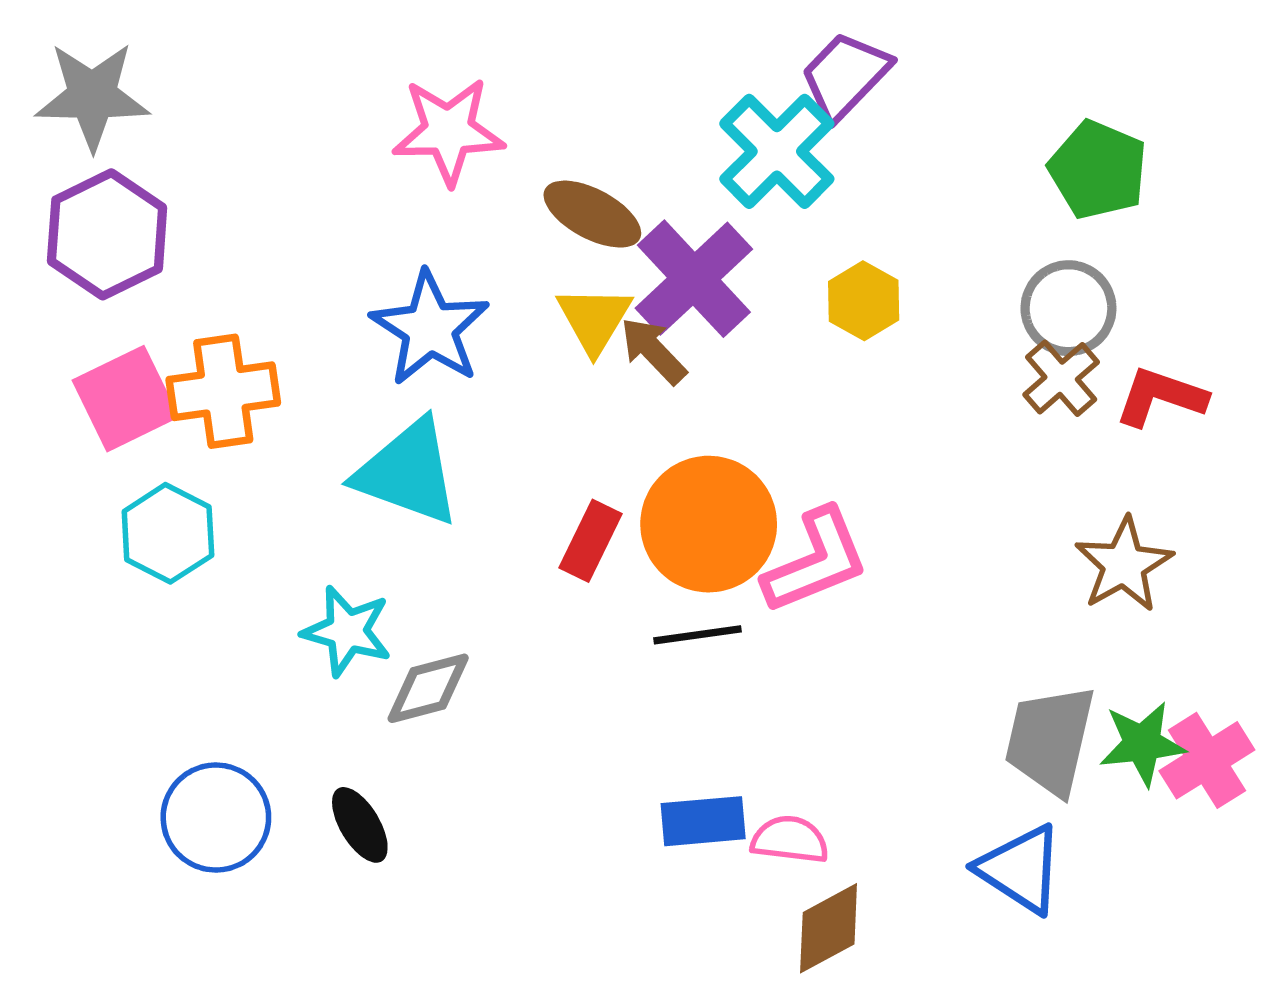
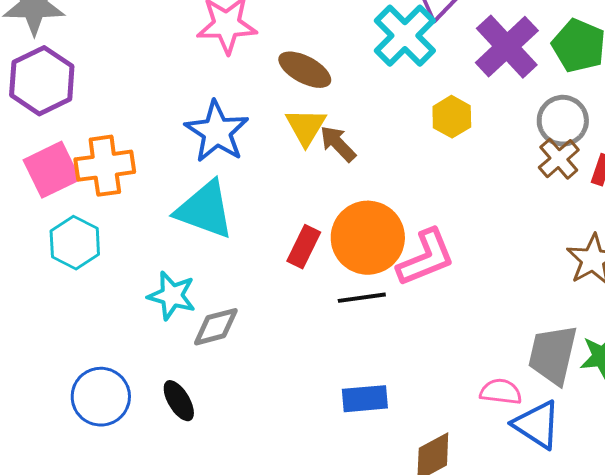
purple cross: (694, 279) -> (507, 47), moved
pink semicircle: (790, 840) -> (501, 392), moved

